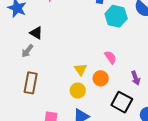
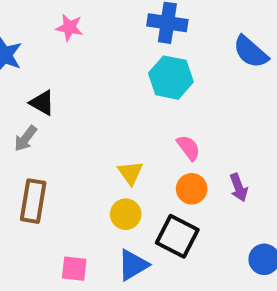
cyan hexagon: (116, 16) -> (171, 78), moved
orange circle: (101, 78) -> (192, 189), moved
black square: (122, 102) -> (177, 236), moved

